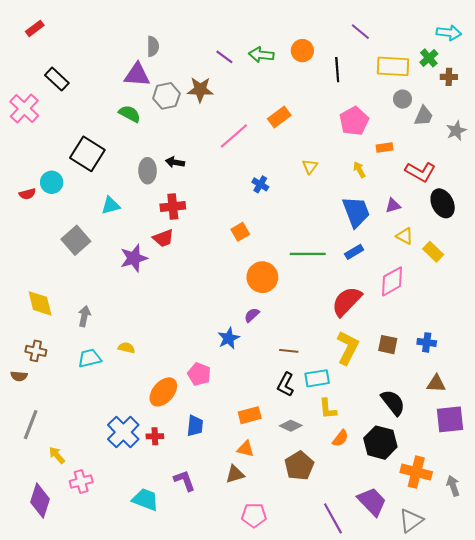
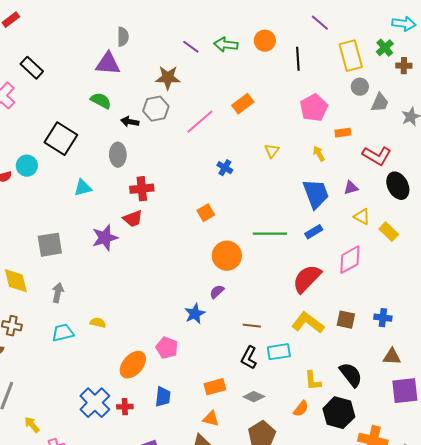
yellow rectangle: (393, 66) -> (351, 56), turned 72
gray hexagon: (166, 96) -> (156, 109), moved
black arrow: (175, 162) -> (130, 122), moved
gray square: (76, 240) -> (50, 245), moved, turned 32
yellow L-shape: (348, 348) -> (308, 323), turned -80
yellow L-shape: (328, 409) -> (313, 381), moved

